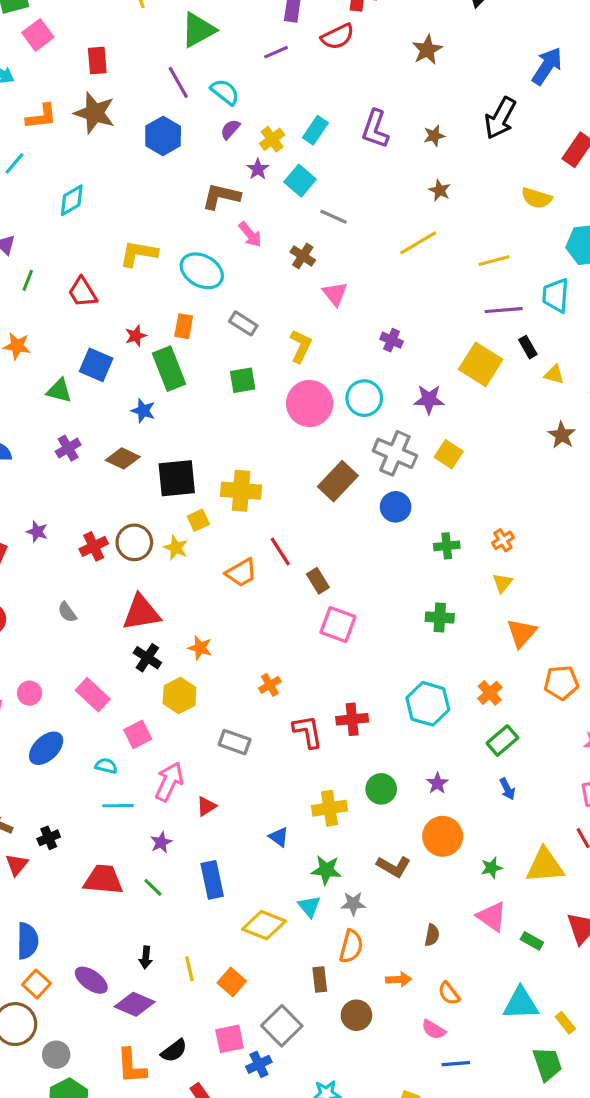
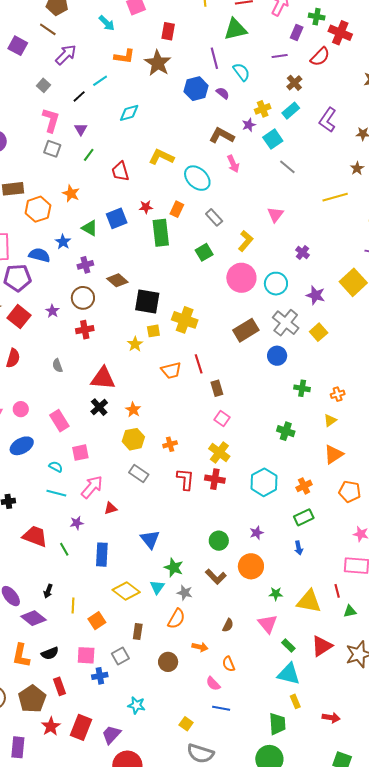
red semicircle: (338, 37) -> (320, 57), turned -35
purple semicircle: (230, 129) -> (223, 93), moved, turned 72
brown cross: (303, 256) -> (294, 83), moved
blue square: (96, 365) -> (117, 218), turned 30
green square: (243, 380) -> (204, 252), turned -36
blue star: (143, 411) -> (63, 242), moved
brown circle: (134, 542) -> (83, 298), moved
pink square: (338, 625) -> (222, 418), size x0.7
yellow hexagon: (180, 696) -> (133, 439), moved
green circle: (381, 789) -> (219, 541), moved
yellow cross: (329, 808) -> (219, 453), moved, turned 30
blue triangle: (279, 837) -> (150, 539), size x1.5
brown rectangle: (320, 979) -> (138, 631), moved
cyan triangle: (521, 1004) -> (289, 674), moved
gray square: (282, 1026) -> (120, 656), size x0.7

